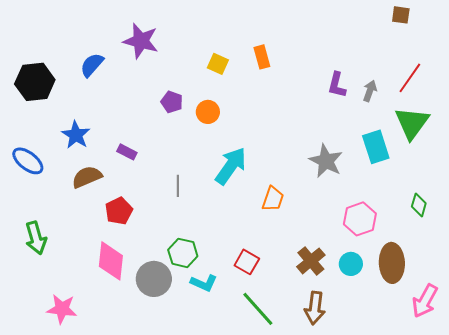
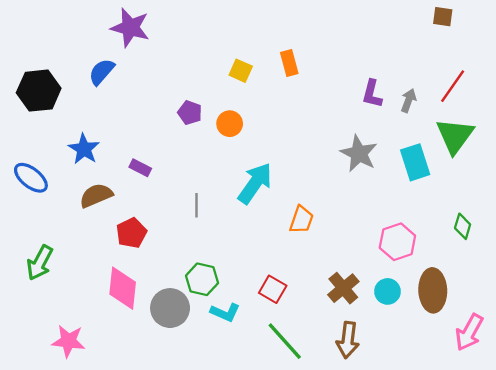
purple star: (141, 41) -> (130, 28), moved
gray star: (326, 161) -> (359, 153), moved
green arrow: (36, 238) -> (40, 263), turned 44

